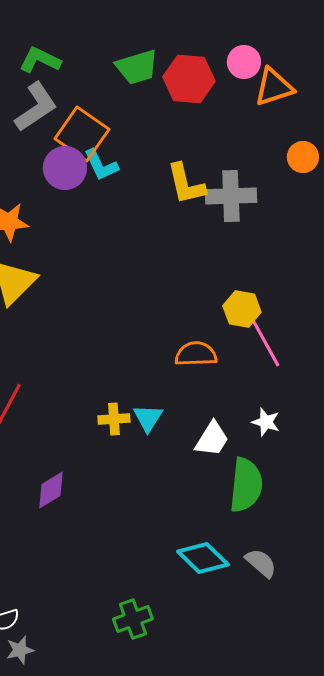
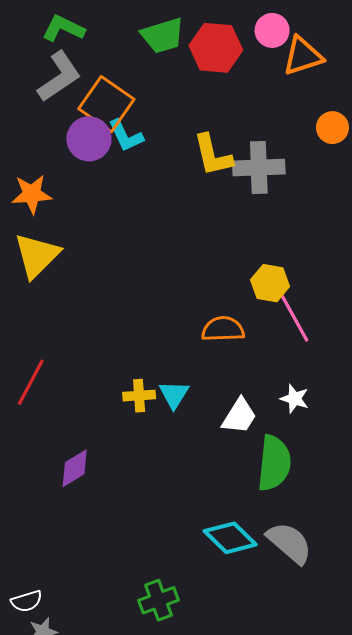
gray semicircle: (261, 563) -> (289, 543), size x1.4

